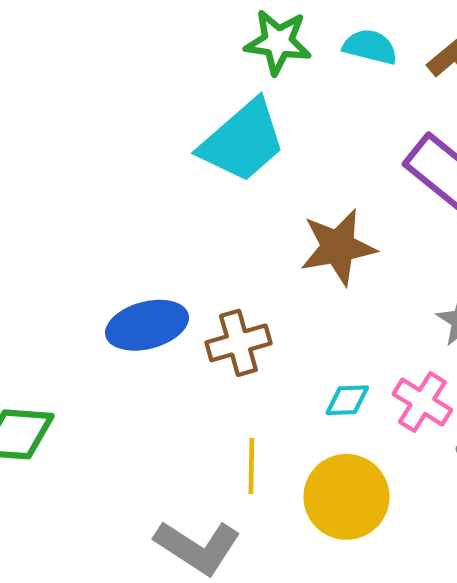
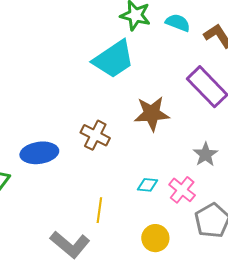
blue ellipse: (147, 325) -> (39, 153), moved
brown cross: (238, 343) -> (95, 135), moved, turned 36
yellow circle: (346, 497) -> (155, 238), moved, size x0.7

